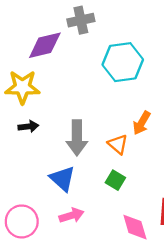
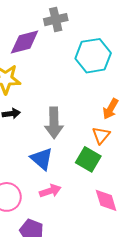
orange triangle: (118, 144) -> (101, 135), moved, turned 30
green square: (115, 180) -> (88, 159), size x1.4

